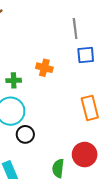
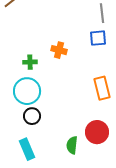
gray line: (75, 29) -> (102, 13), moved
black circle: (25, 134) -> (32, 116), moved

